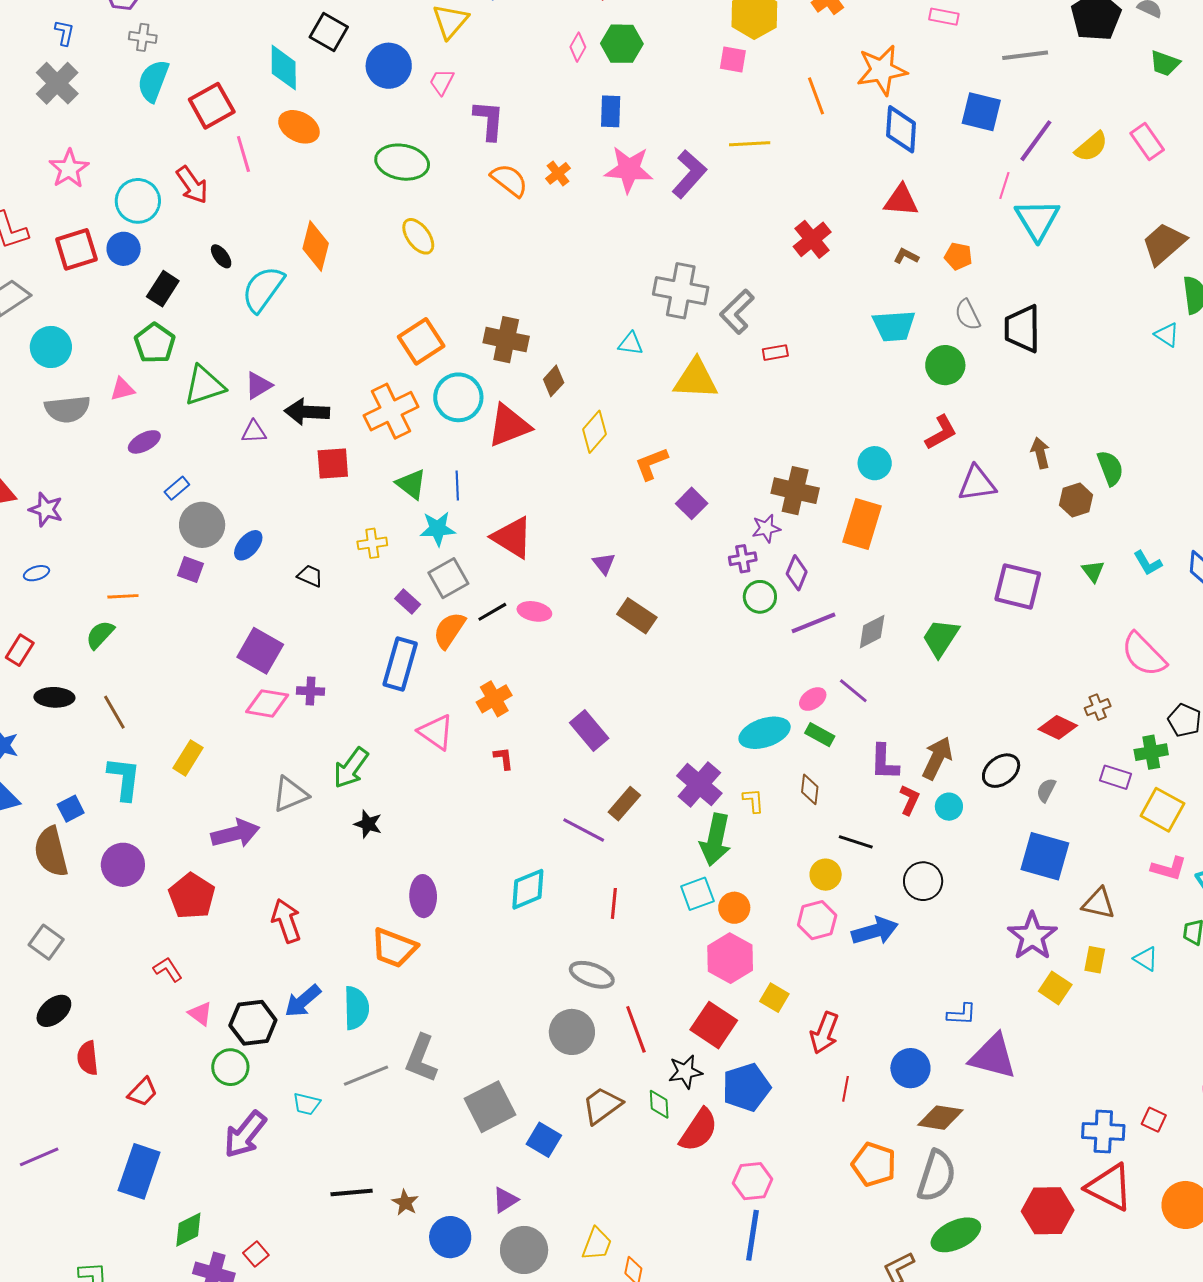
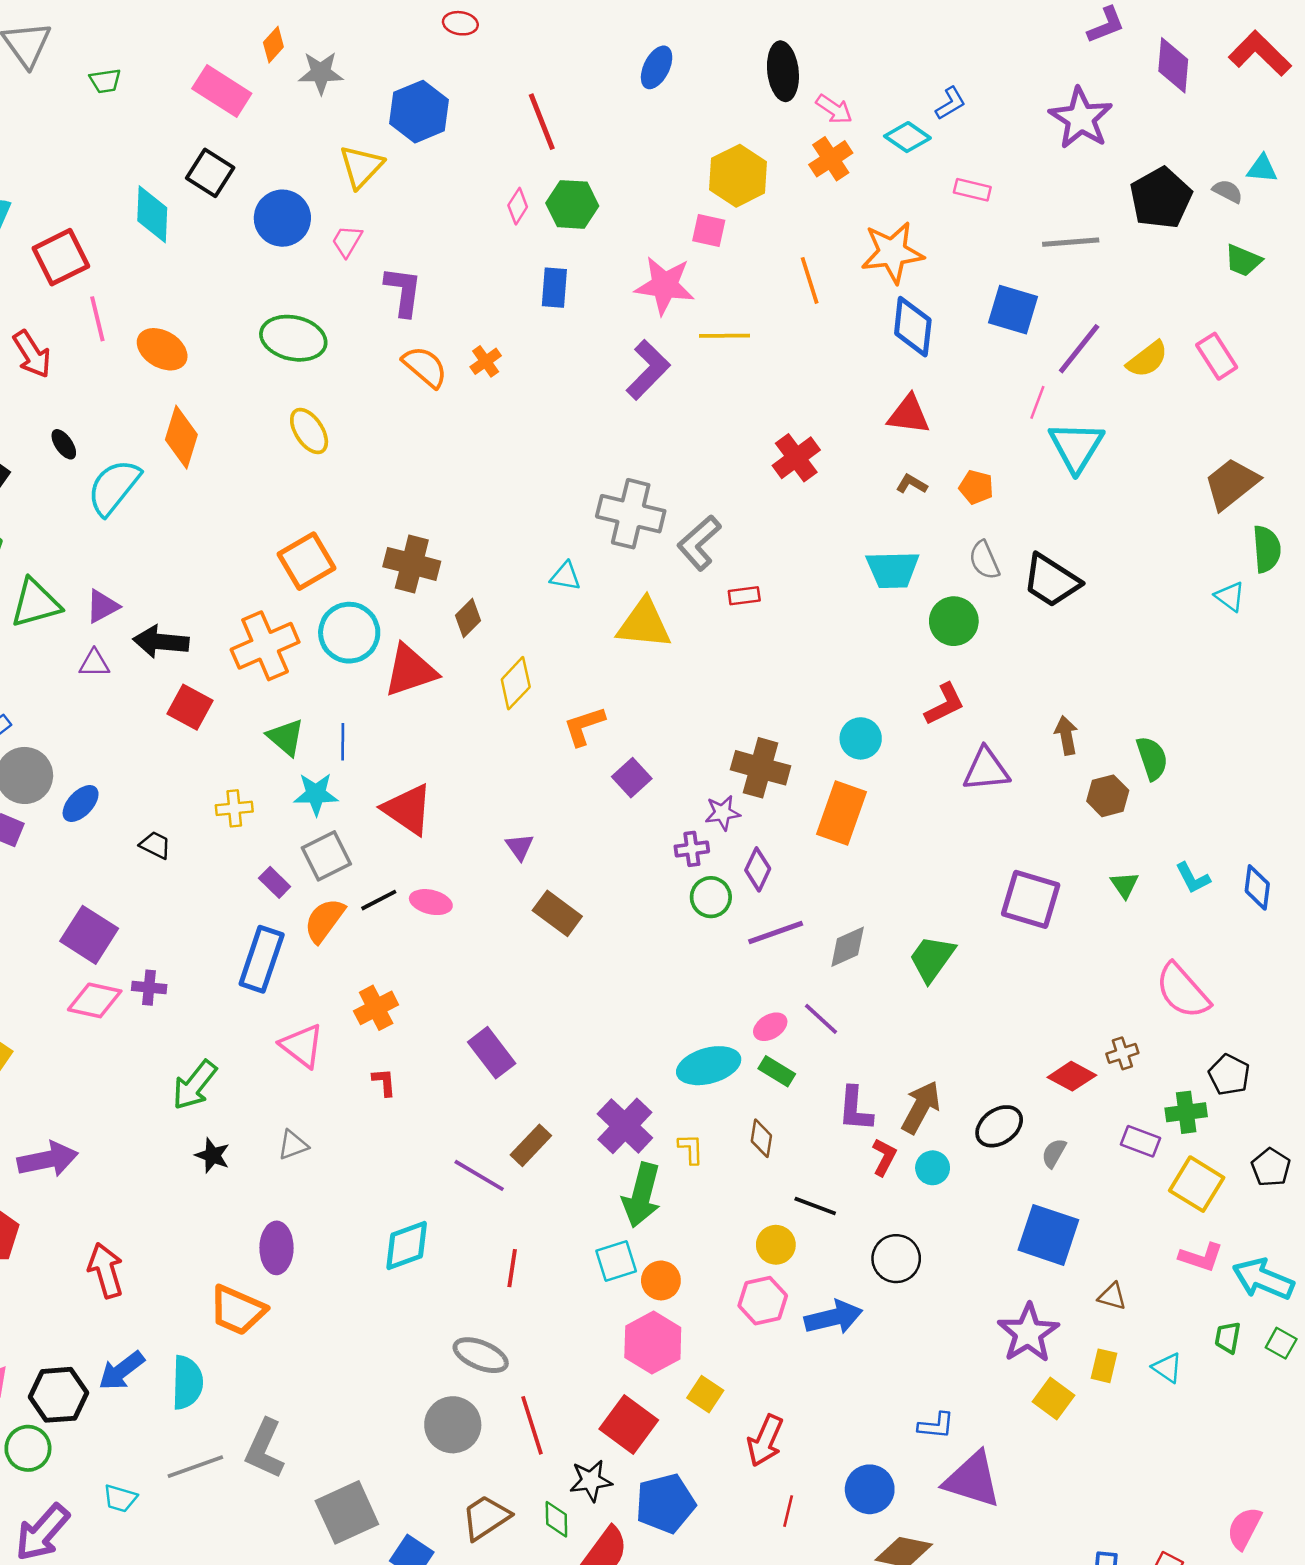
orange ellipse: (299, 127) -> (162, 349), moved
pink star: (629, 169) -> (665, 285), moved
black trapezoid: (1022, 329) -> (1051, 581), turned -60
red square: (333, 463) -> (190, 707), turned 30
gray triangle: (290, 794) -> (293, 1145), moved, size x0.7
brown triangle: (1099, 903) -> (1112, 1296), size x0.7

